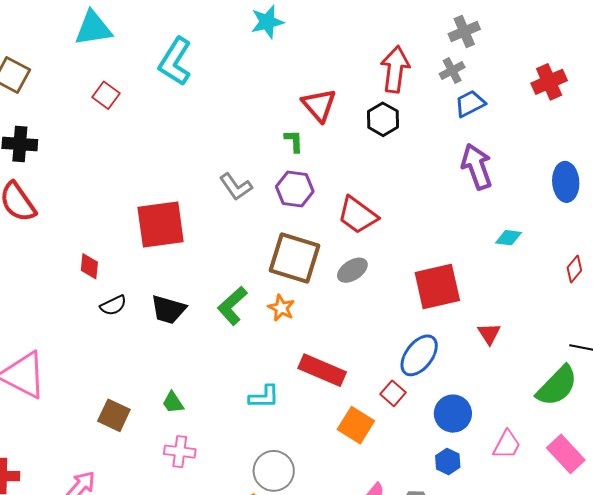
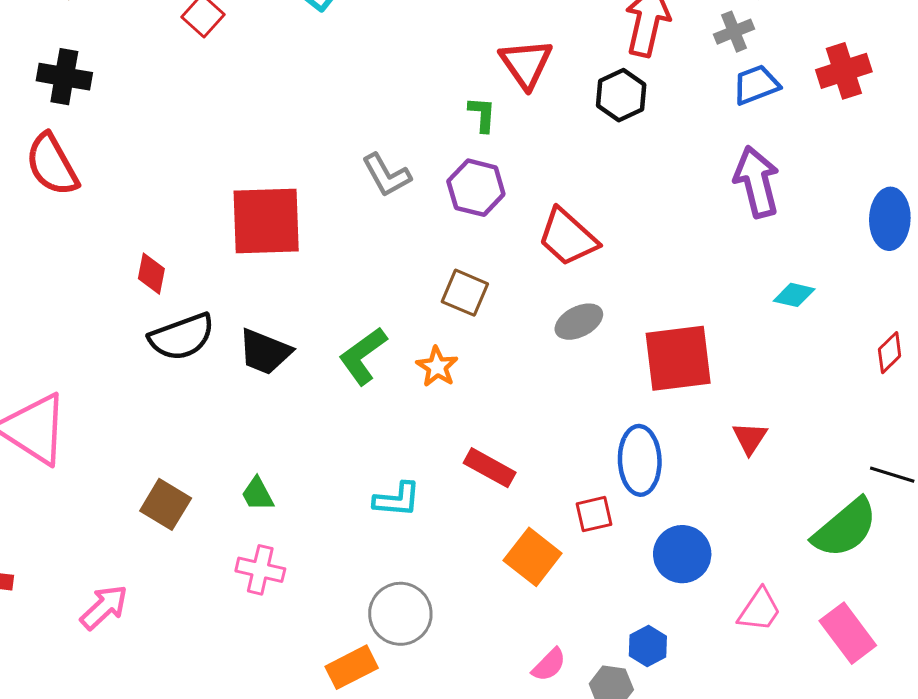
red cross: (549, 82) -> (844, 71), moved
brown square: (294, 258) -> (465, 293), size x0.6
gray ellipse: (352, 270) -> (579, 322), moved
black semicircle: (113, 305) -> (182, 337), size x1.6
blue ellipse: (419, 355) -> (640, 460), turned -45
red rectangle: (322, 370) -> (490, 468), size x0.7
red square: (393, 393) -> (594, 514), turned 30
blue hexagon: (448, 461) -> (648, 646), moved

